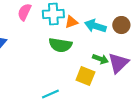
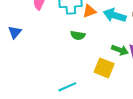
green semicircle: (60, 45) -> (78, 35), size x0.6

